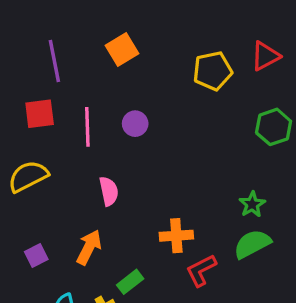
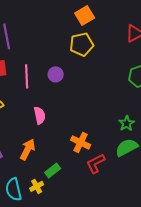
orange square: (122, 49) -> (85, 15), moved
yellow pentagon: (213, 71) -> (82, 44), moved
orange cross: (176, 236) -> (81, 142), turned 30

